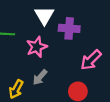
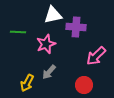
white triangle: (44, 15) -> (53, 15), turned 48

